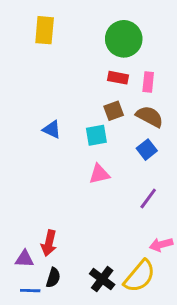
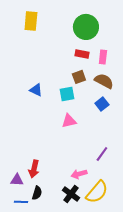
purple line: (148, 199) -> (102, 154), moved
pink arrow: (161, 245) -> (79, 174), moved

